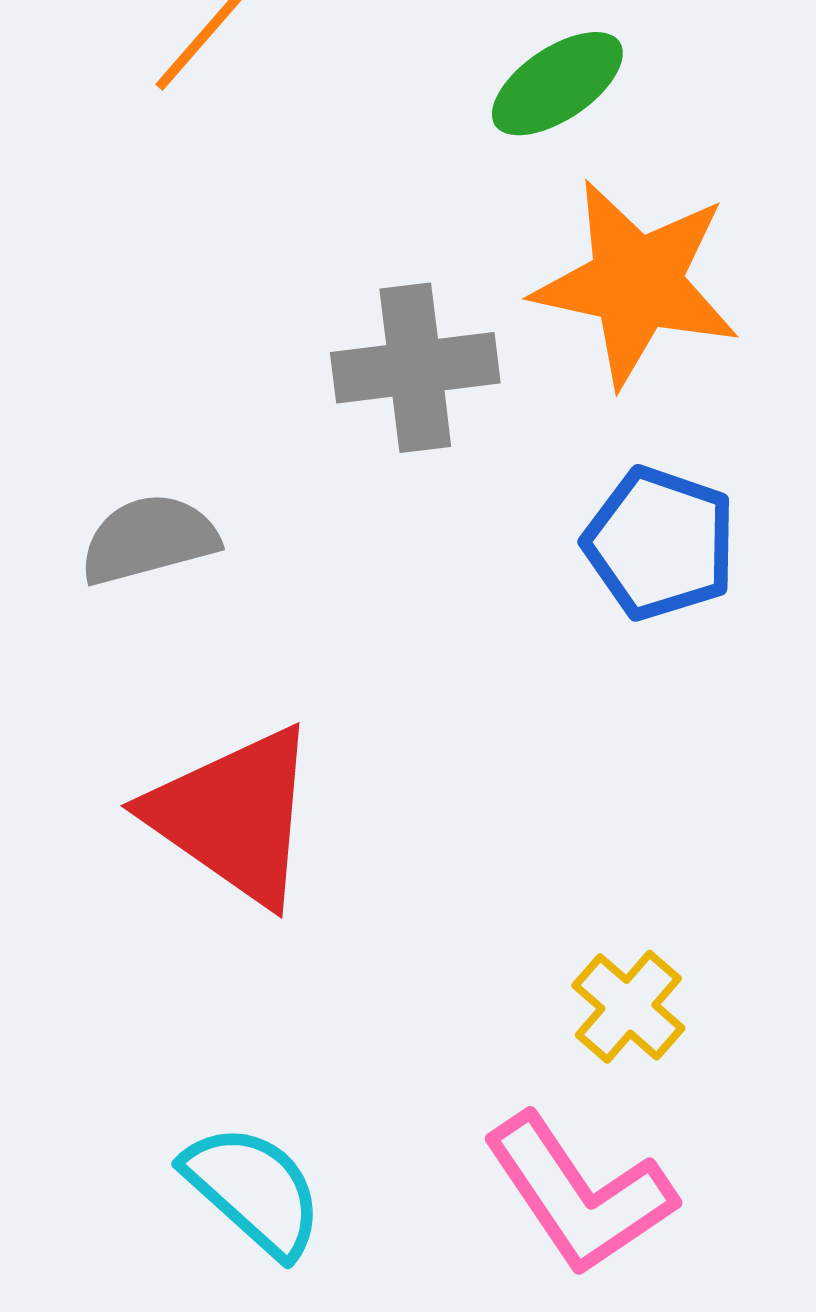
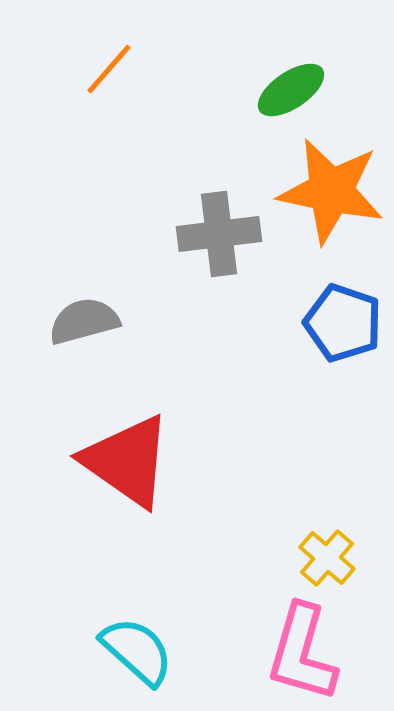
pink L-shape: (579, 1194) -> (302, 653), turned 50

